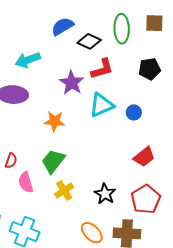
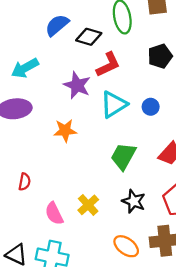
green trapezoid: (53, 161) -> (123, 156), moved
pink semicircle: (26, 182) -> (54, 214), moved

